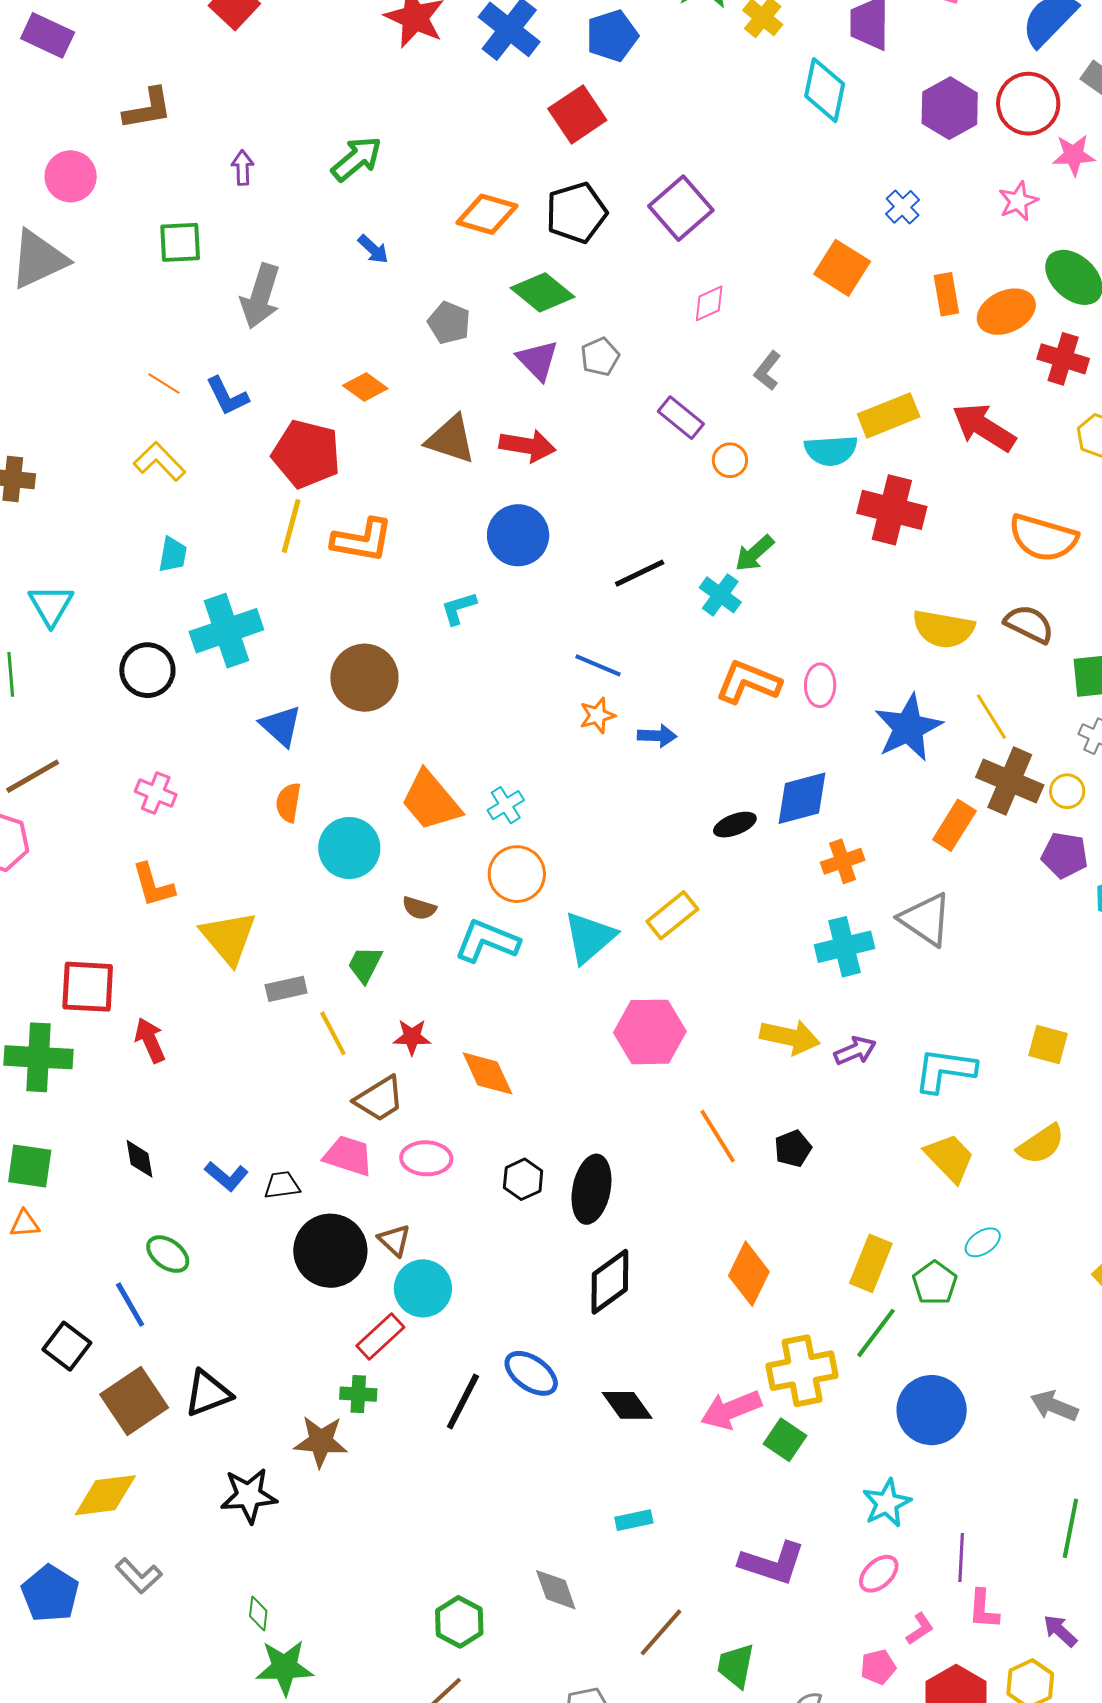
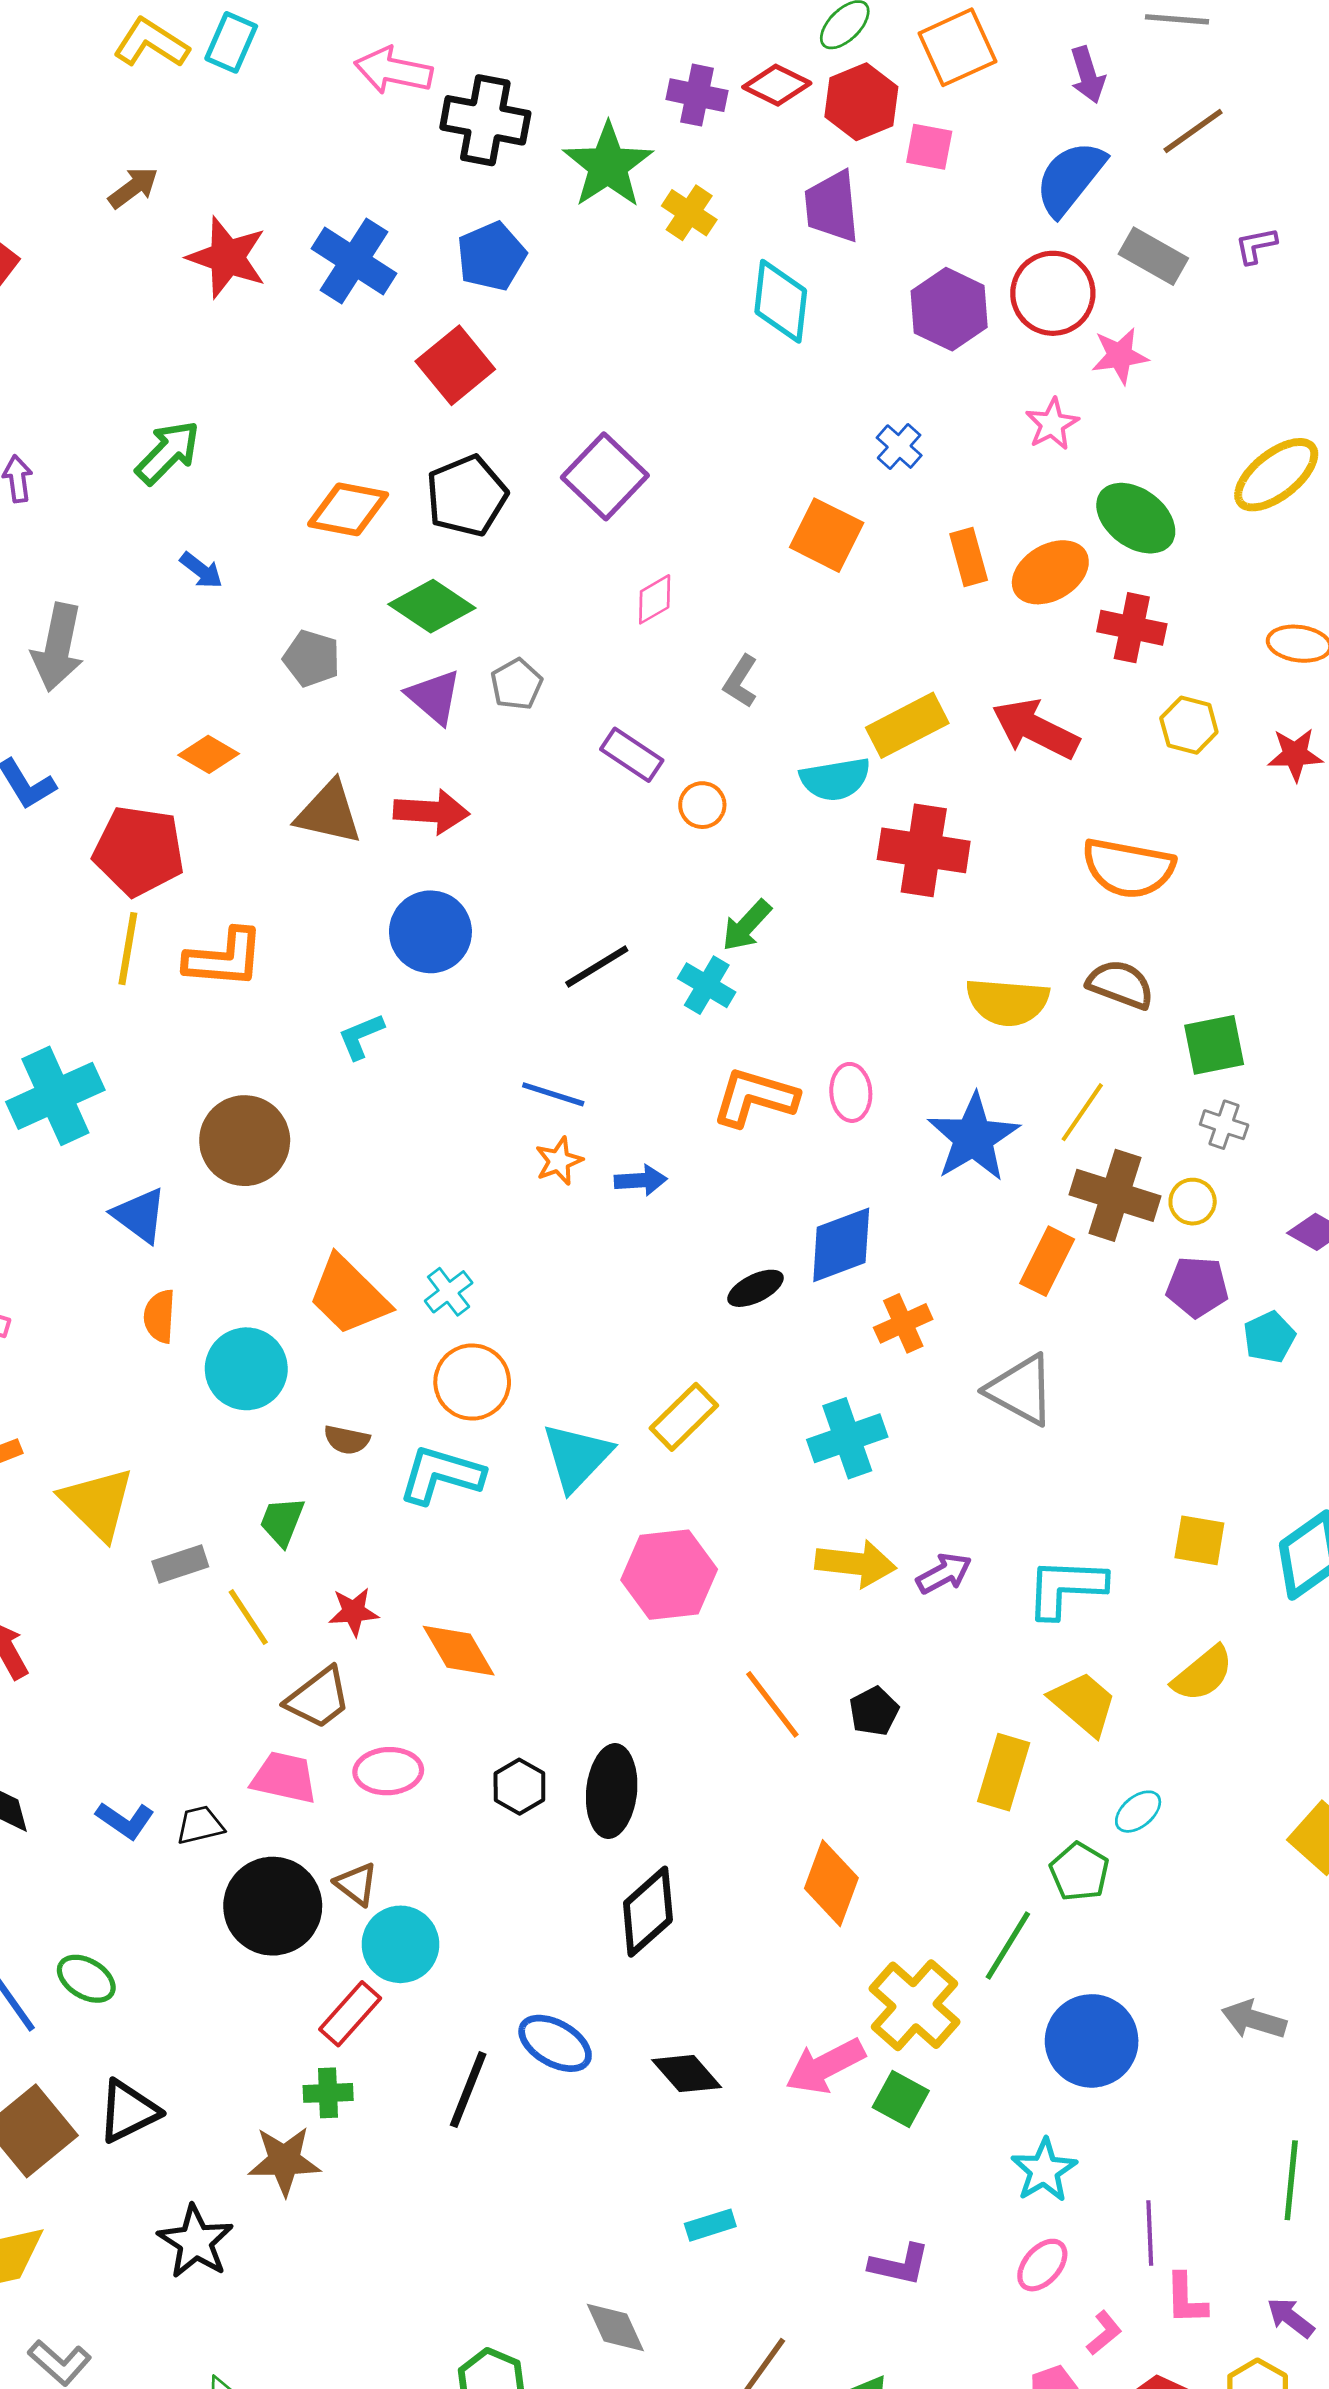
yellow line: (991, 717) -> (1082, 1112), turned 72
cyan cross: (844, 947) -> (847, 1438), moved
green ellipse: (168, 1254) -> (86, 1979), moved
yellow rectangle: (871, 1263) -> (1004, 1772), moved
yellow cross: (802, 1371) -> (915, 2005), turned -32
black star: (249, 1495) -> (195, 2242), turned -30
purple L-shape: (772, 1563) -> (899, 2265), size x0.7

